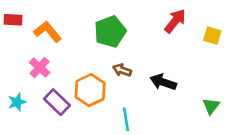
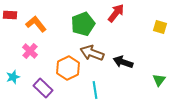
red arrow: (175, 21) -> (116, 13), moved
brown arrow: (122, 70) -> (92, 53), size x1.6
purple rectangle: (57, 102) -> (43, 88), moved

